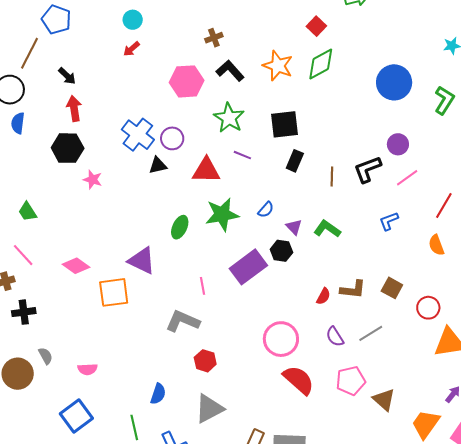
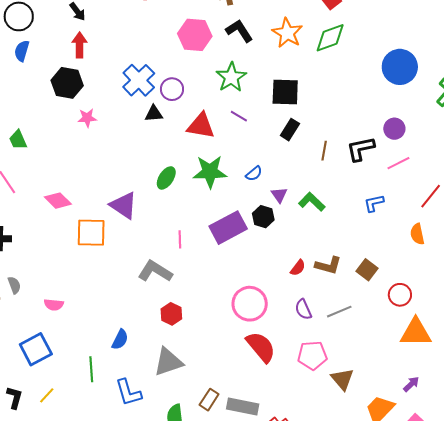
pink star: (93, 180) -> (87, 118), turned -30

